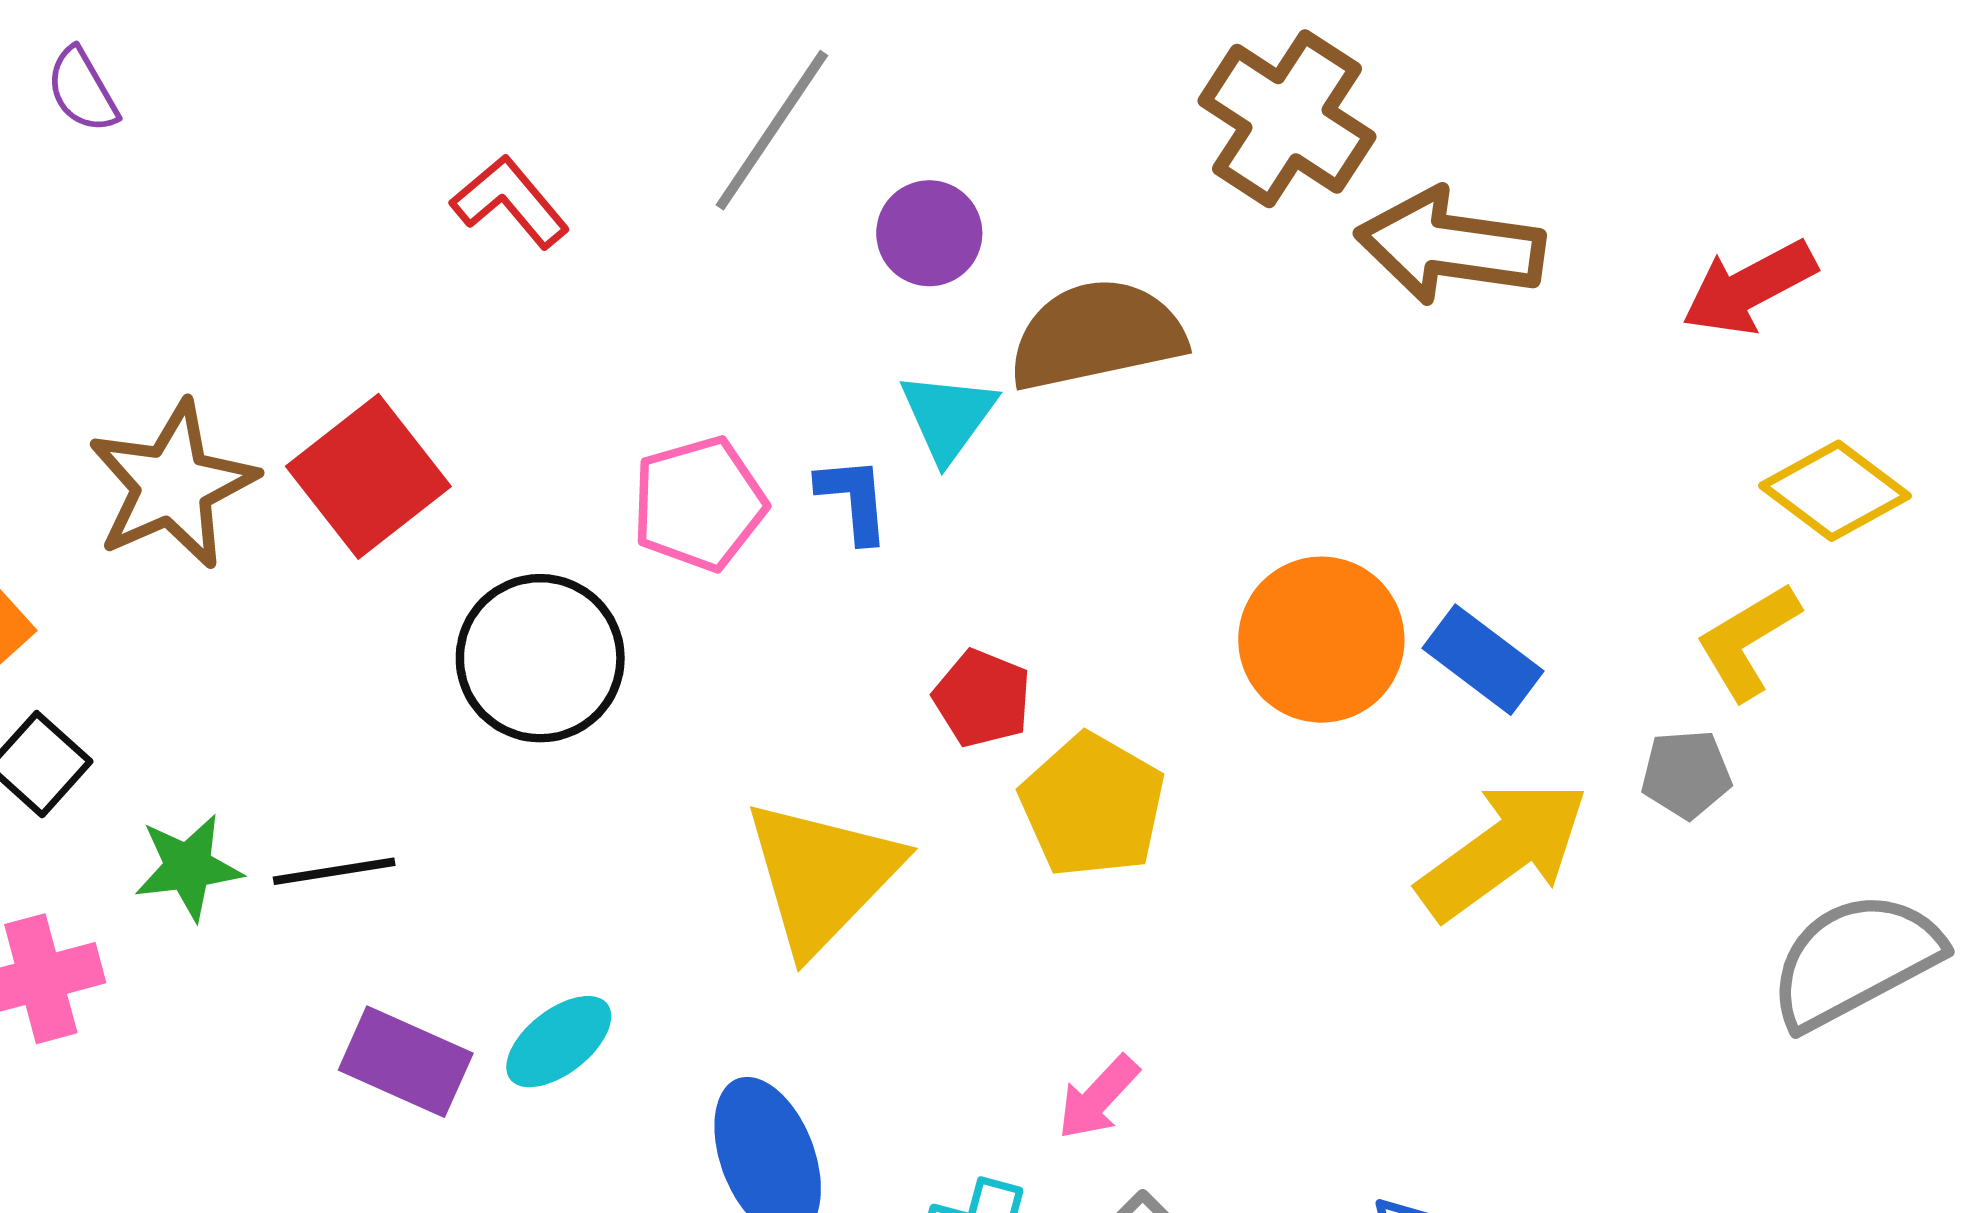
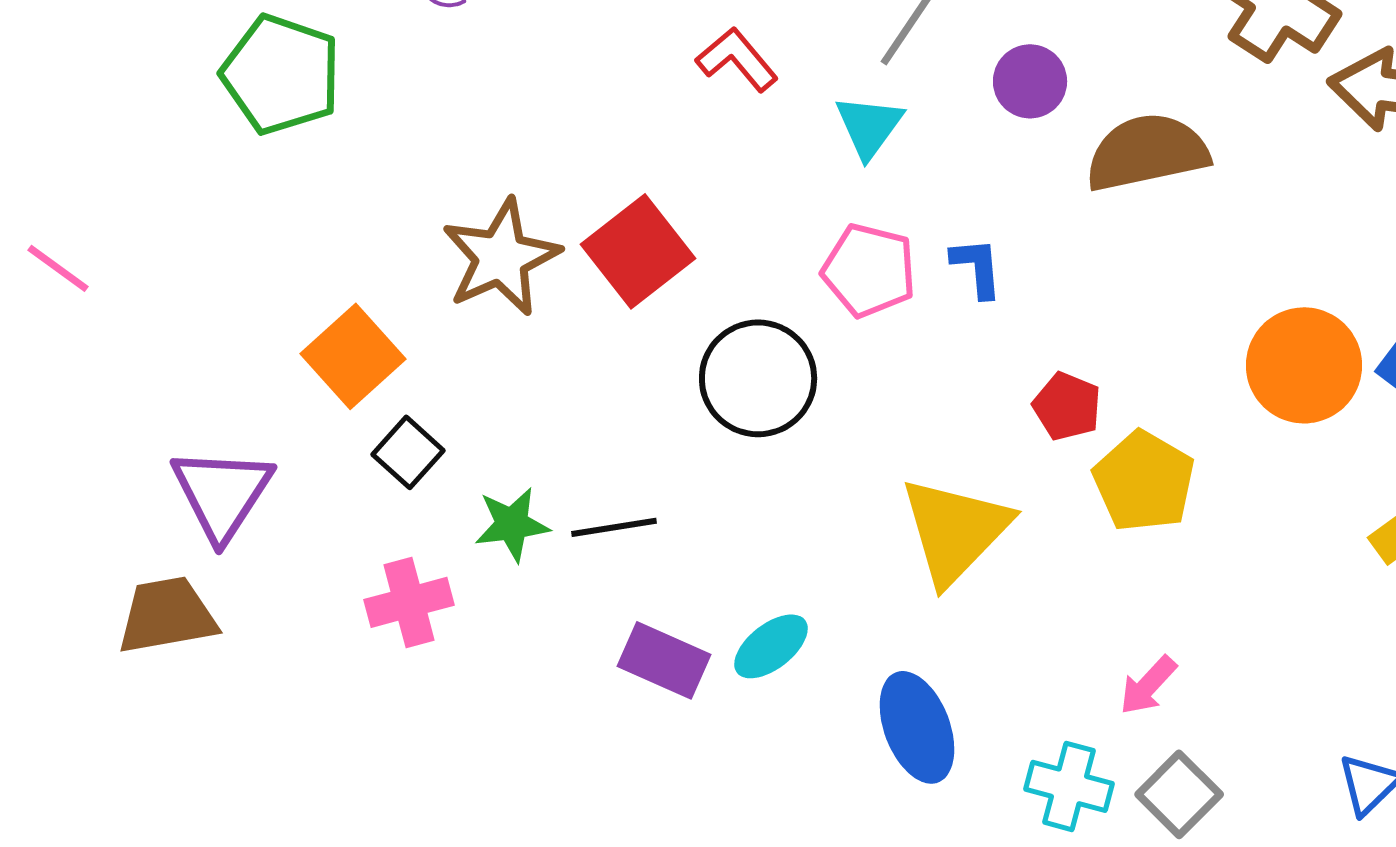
cyan triangle: (948, 416) -> (869, 126), moved
pink pentagon: (699, 504) -> (869, 270), turned 30

